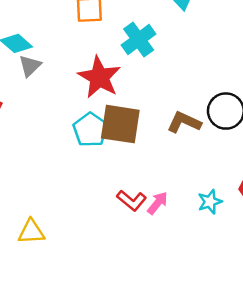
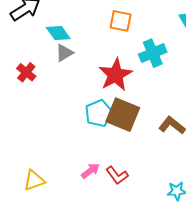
pink arrow: (158, 203) -> (90, 171), moved
yellow triangle: (31, 232) -> (34, 181), turned -30

